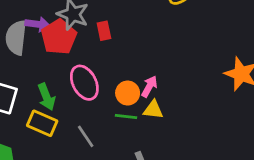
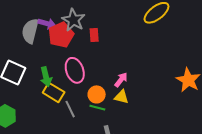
orange circle: (128, 93) -> (97, 94), moved
green line: (126, 117) -> (97, 108), moved
yellow rectangle: (42, 123) -> (54, 92), moved

